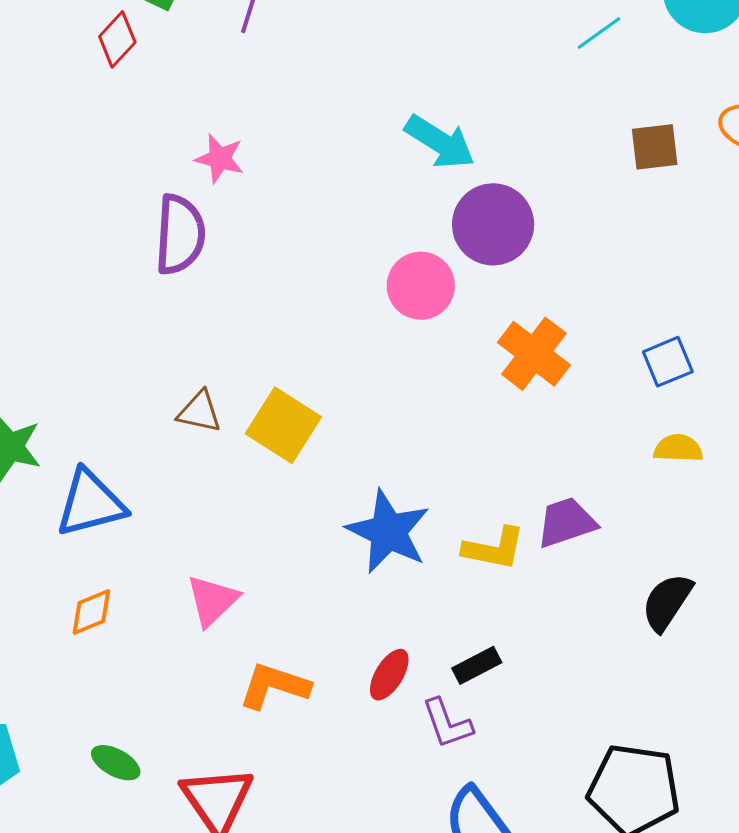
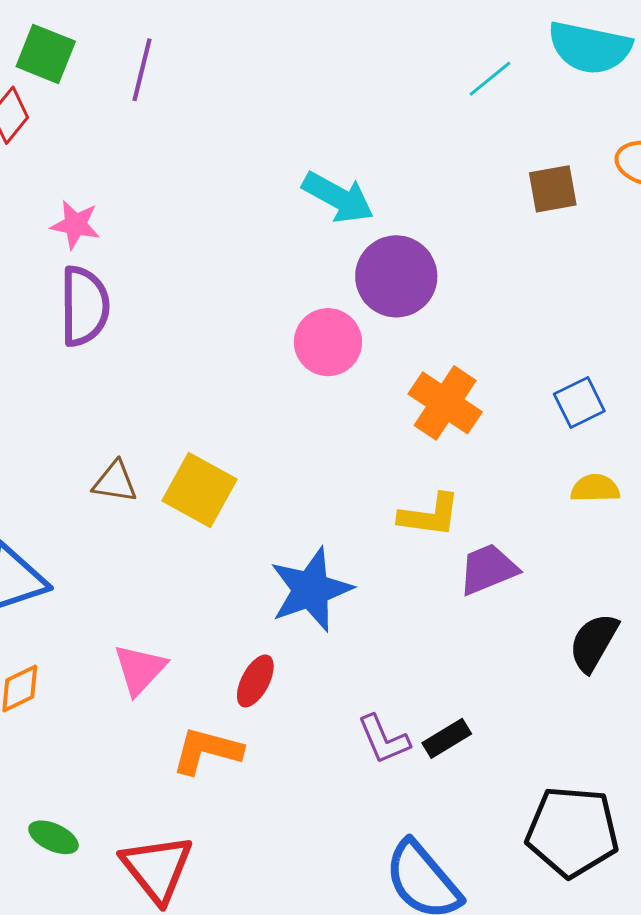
pink star: (220, 158) -> (75, 225), moved
blue star: (388, 532) -> (311, 590), turned 30
yellow L-shape: (494, 548) -> (430, 515), moved
black rectangle: (477, 665) -> (447, 738), moved
red ellipse: (389, 675) -> (255, 681), moved
purple L-shape: (447, 723) -> (384, 739), moved

